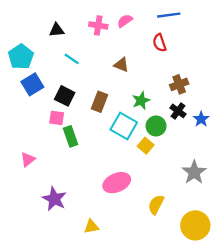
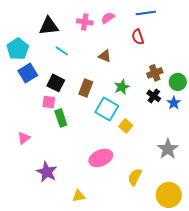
black triangle: (57, 30) -> (49, 26), size x1.5
green circle: (156, 126) -> (178, 82), moved

